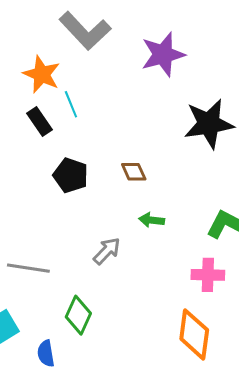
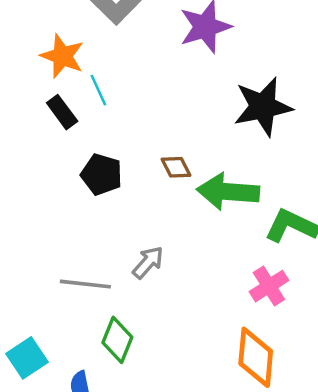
green arrow: (152, 220) -> (228, 192), moved, size x2.0
gray line: (28, 268) -> (85, 284), moved
pink cross: (208, 275) -> (269, 286), turned -32

